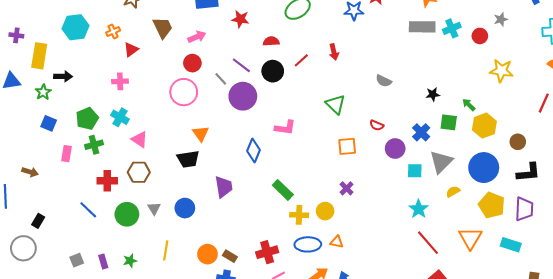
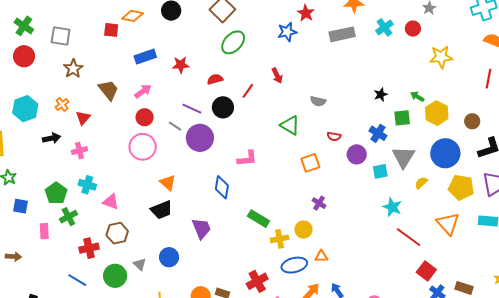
gray rectangle: (422, 27) -> (342, 34), moved
black arrow: (63, 76) -> (52, 138), moved
gray semicircle: (384, 81) -> (318, 101), moved

